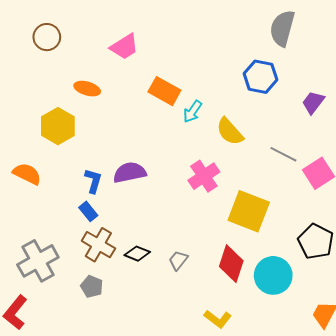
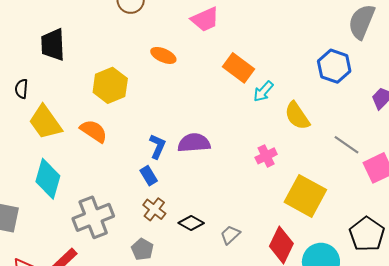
yellow hexagon: (58, 126) -> (110, 85), moved
pink cross: (204, 176) -> (266, 156), size x0.7
brown cross: (98, 245) -> (154, 209), size x0.7

